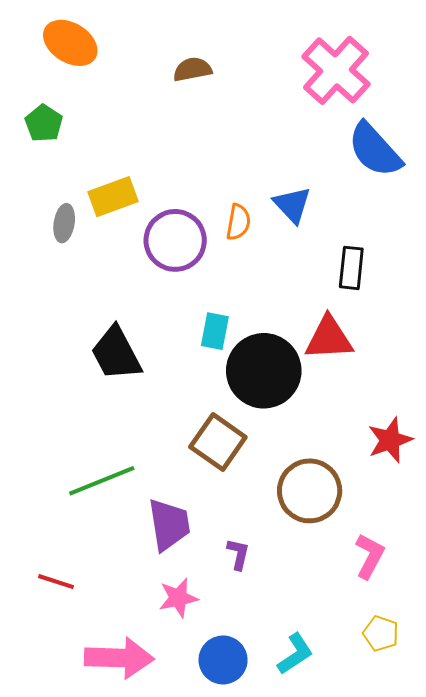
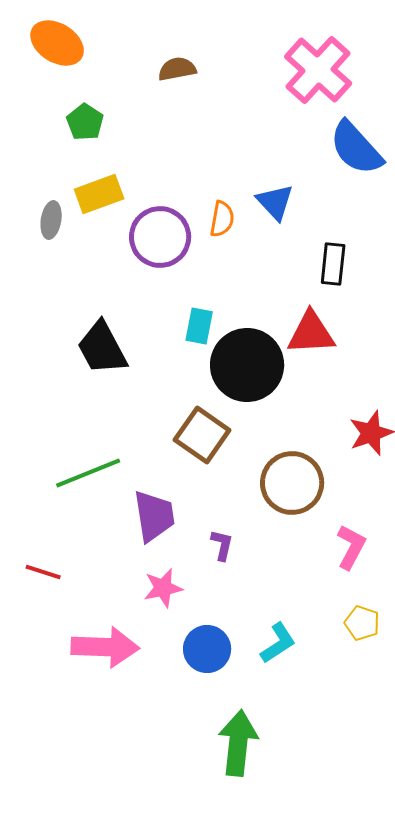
green pentagon: (44, 123) -> (85, 122), moved

